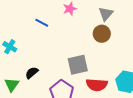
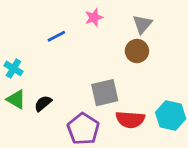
blue line: (42, 23) -> (56, 36), turned -56
green triangle: (12, 85) -> (16, 99), moved, turned -35

